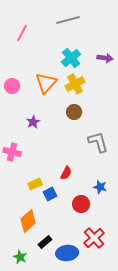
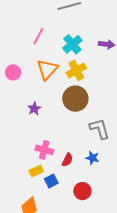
pink line: (22, 33) -> (38, 36), moved
brown circle: (74, 112) -> (75, 99), size x1.6
pink cross: (12, 152) -> (44, 150), moved
blue star: (100, 187) -> (92, 158), moved

